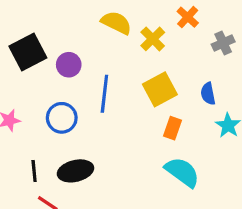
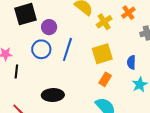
blue circle: (62, 118) -> (41, 49), moved
black line: (34, 171) -> (16, 71), moved
black ellipse: (75, 171) -> (53, 95), moved

